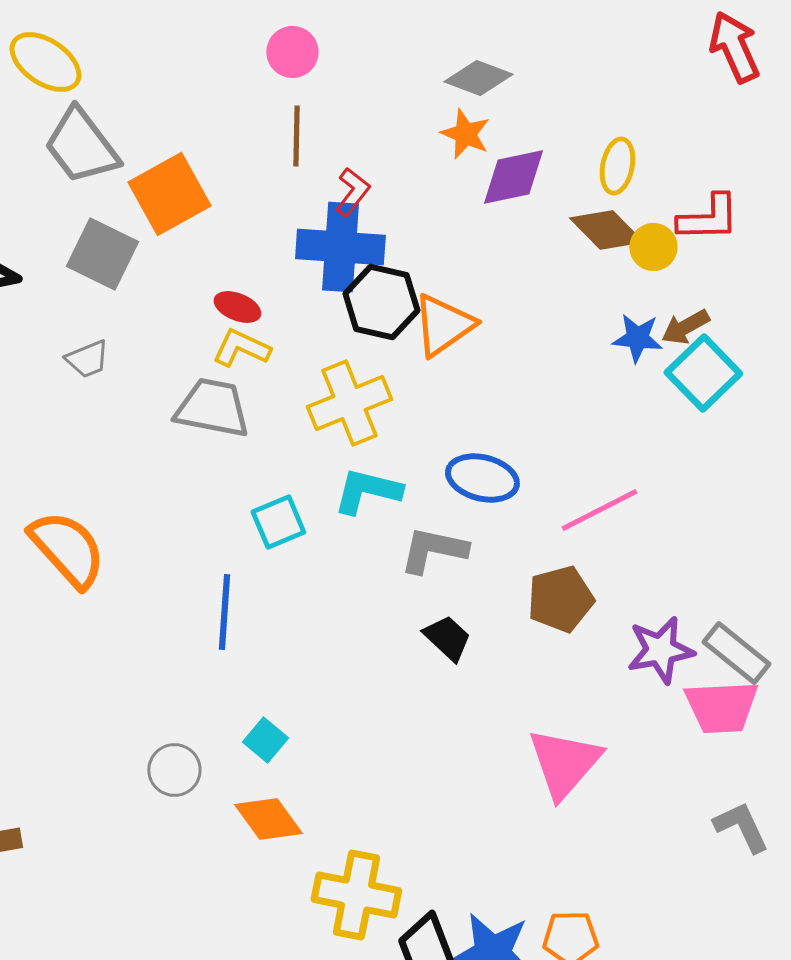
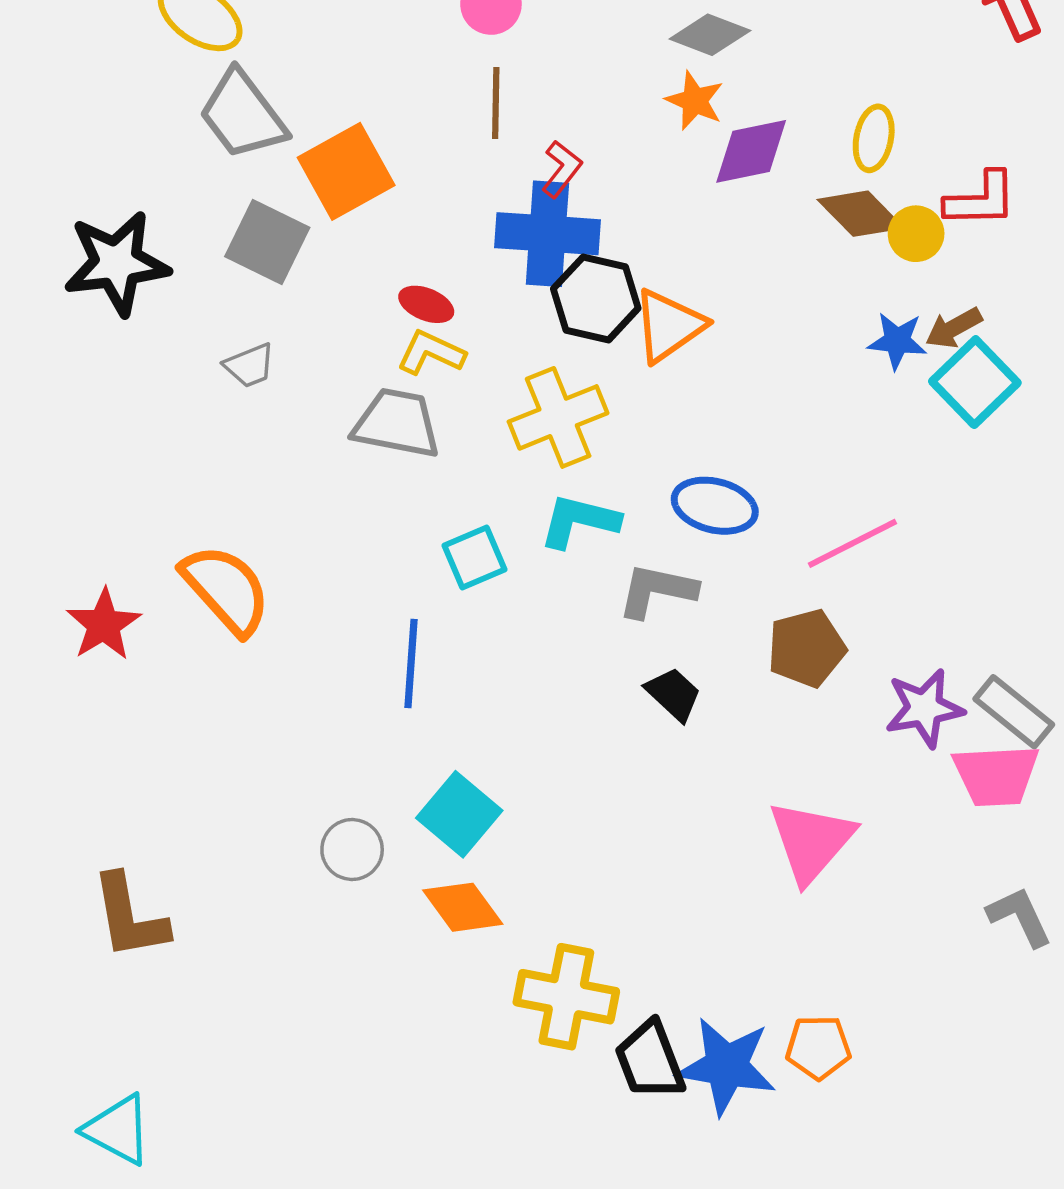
cyan square: (265, 740) -> (459, 814), size x1.6

